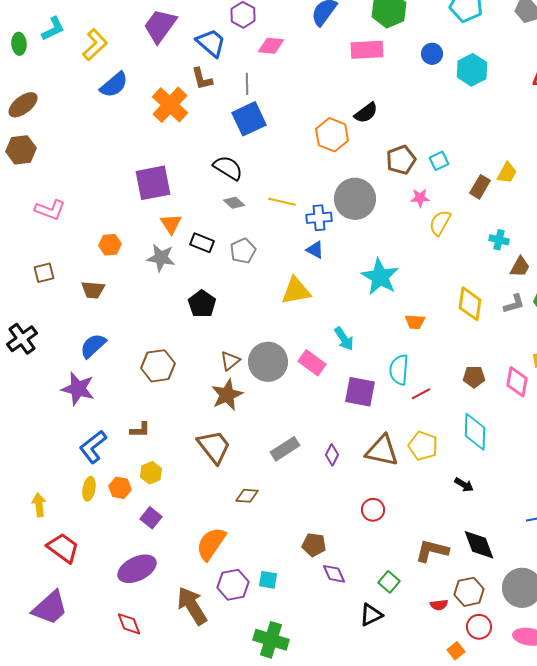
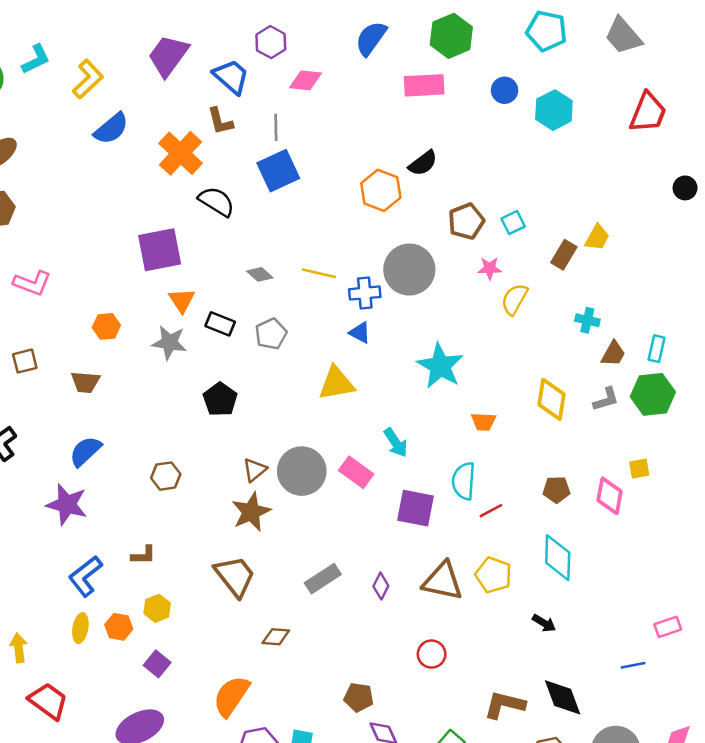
black semicircle: (228, 168) -> (216, 202), moved
brown hexagon: (158, 366) -> (166, 476), size x0.7

